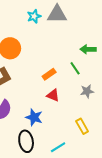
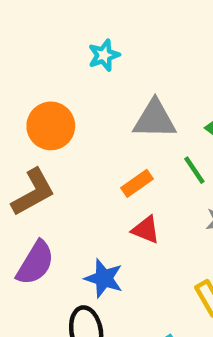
gray triangle: (57, 14) -> (155, 119), moved

